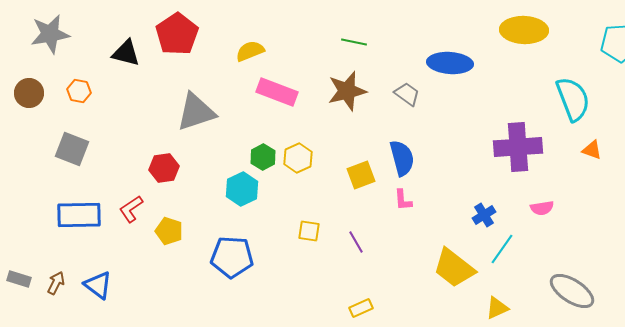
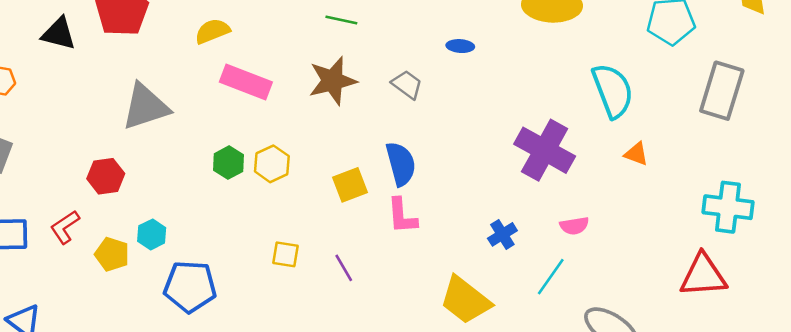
blue ellipse: (450, 63) -> (460, 46), size x0.5
purple cross: (518, 147) -> (545, 150), turned 33
cyan hexagon: (242, 189) -> (152, 234), moved, size x0.7
pink L-shape: (403, 200) -> (402, 216), size x1.4
cyan line: (502, 249) -> (551, 277), moved

